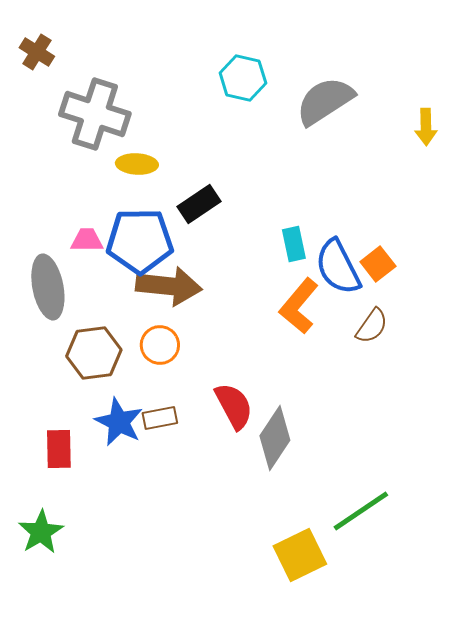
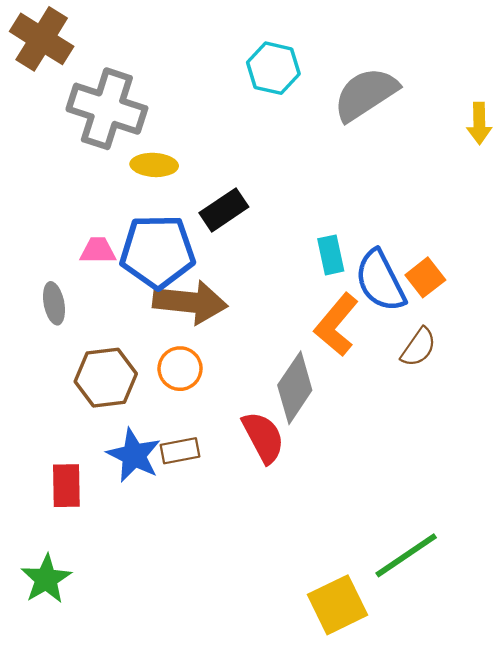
brown cross: (37, 52) -> (42, 39), size x1.6
gray ellipse: (48, 287) -> (54, 303), size x0.6
gray diamond: (275, 438) -> (295, 388), moved

